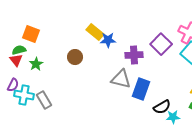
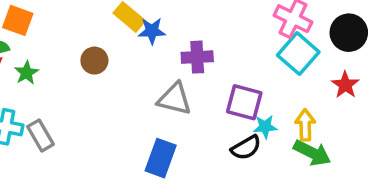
purple square: (161, 44) -> (244, 102), moved, turned -30
blue rectangle: (141, 89) -> (161, 158), moved
cyan star: (173, 117) -> (265, 127), moved

